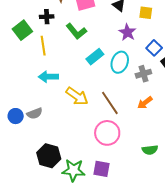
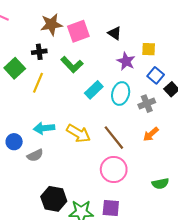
yellow square: (146, 13) -> (149, 49), moved
yellow line: (43, 46) -> (38, 83), turned 36
cyan arrow: (48, 77) -> (44, 128), moved
blue circle: (16, 116) -> (14, 142), moved

